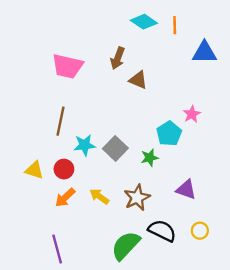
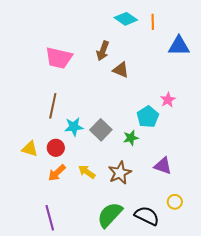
black semicircle: (162, 231) -> (147, 216), moved

